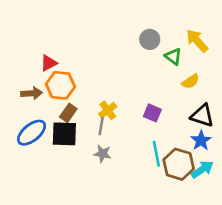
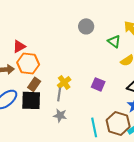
gray circle: (150, 39) -> (86, 26), moved
cyan line: (156, 154) -> (94, 127), moved

